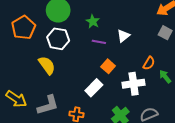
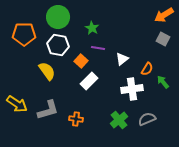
orange pentagon: (23, 28) -> (24, 34), turned 30
white triangle: (123, 36) -> (122, 59), moved
orange square: (108, 66) -> (81, 61), moved
white rectangle: (94, 88) -> (89, 81), moved

